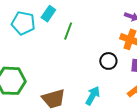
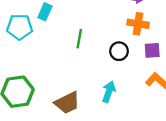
green line: (68, 31) -> (79, 39), moved

